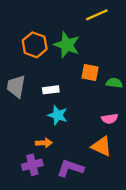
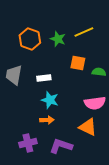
yellow line: (97, 15) -> (84, 32), moved
green star: (67, 45) -> (58, 39), size x0.7
pink semicircle: (110, 119) -> (95, 103), size x1.5
orange arrow: (44, 143) -> (47, 120), moved

